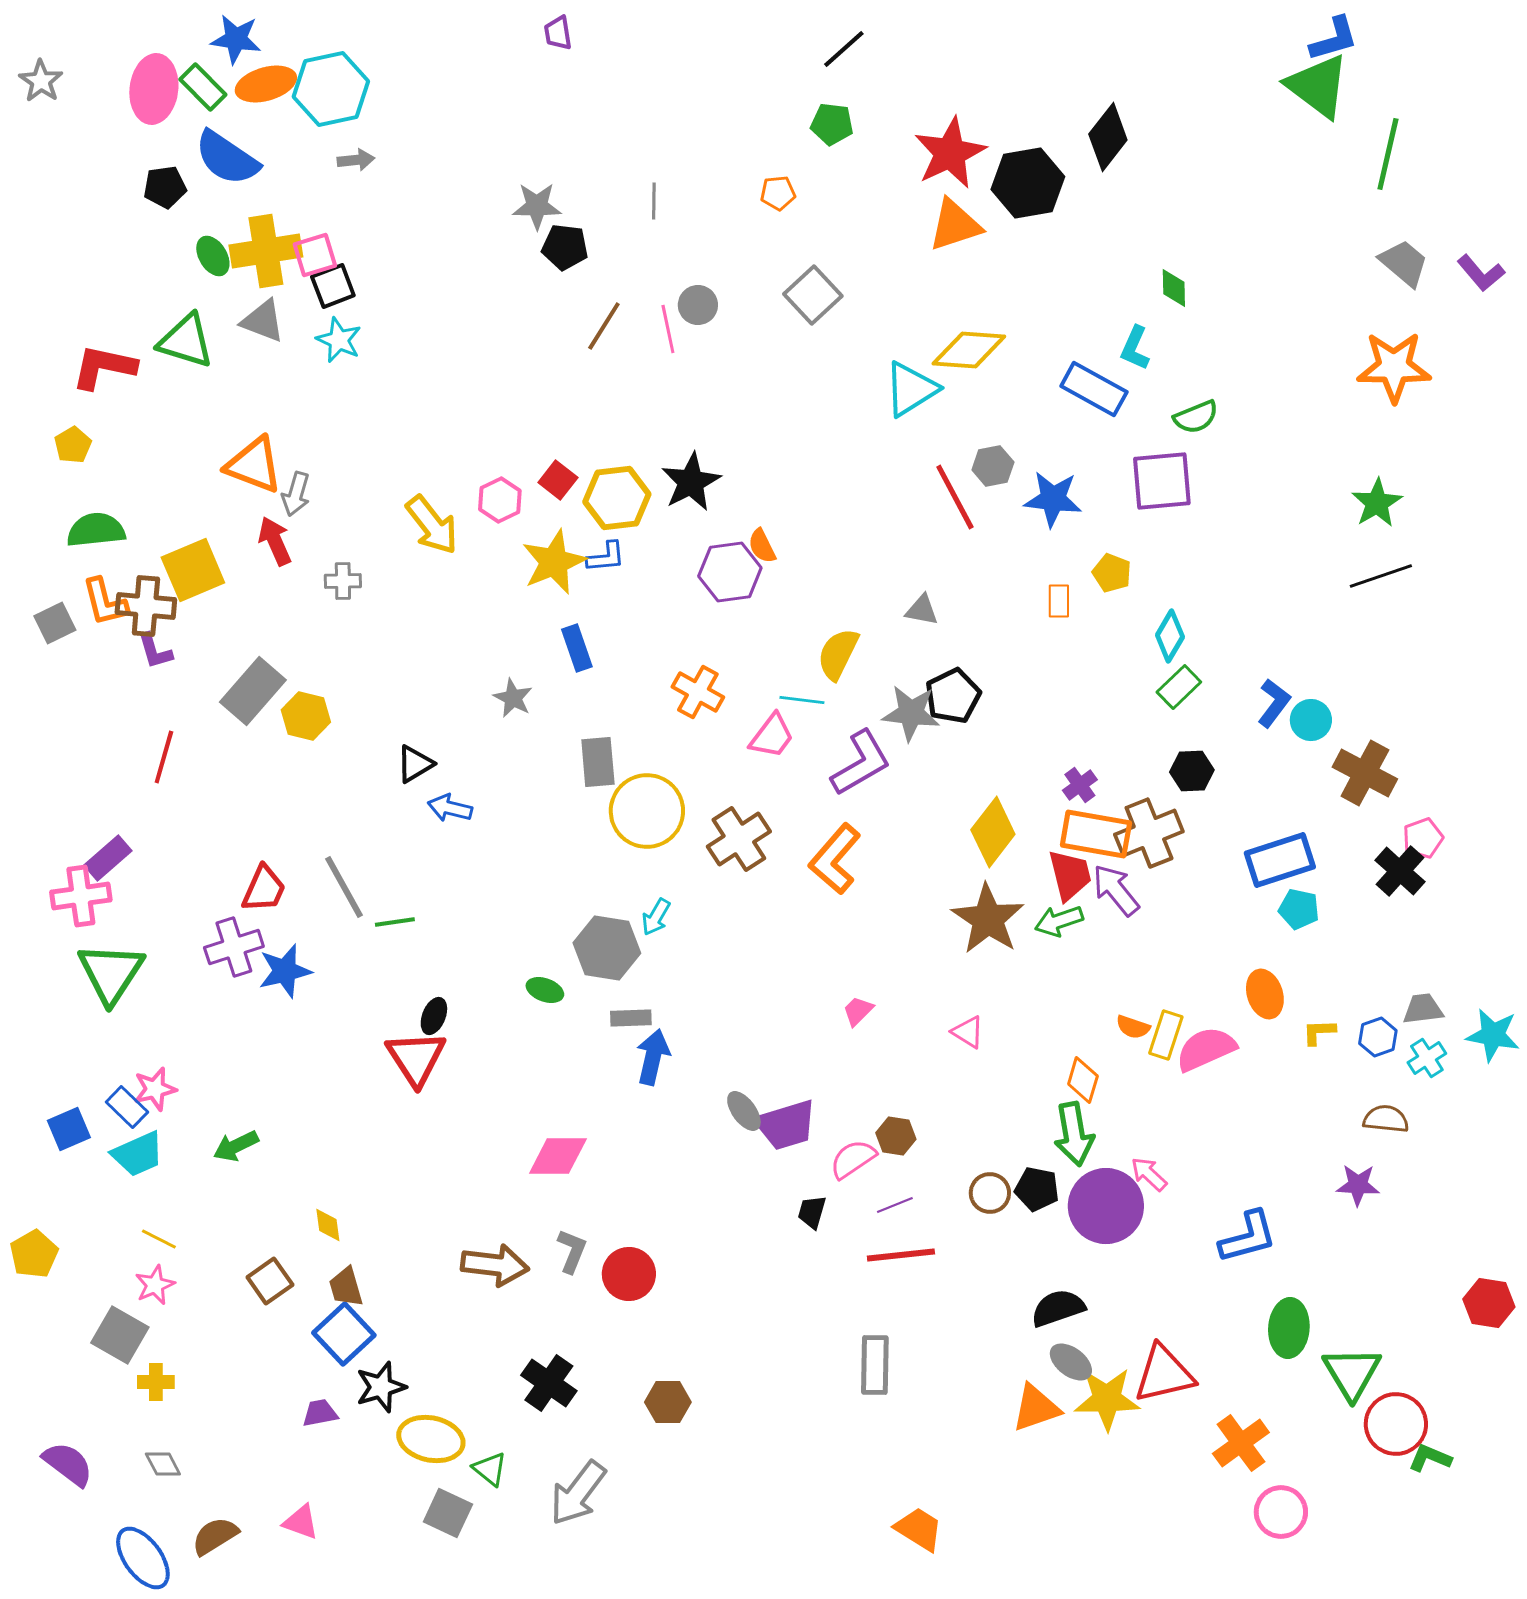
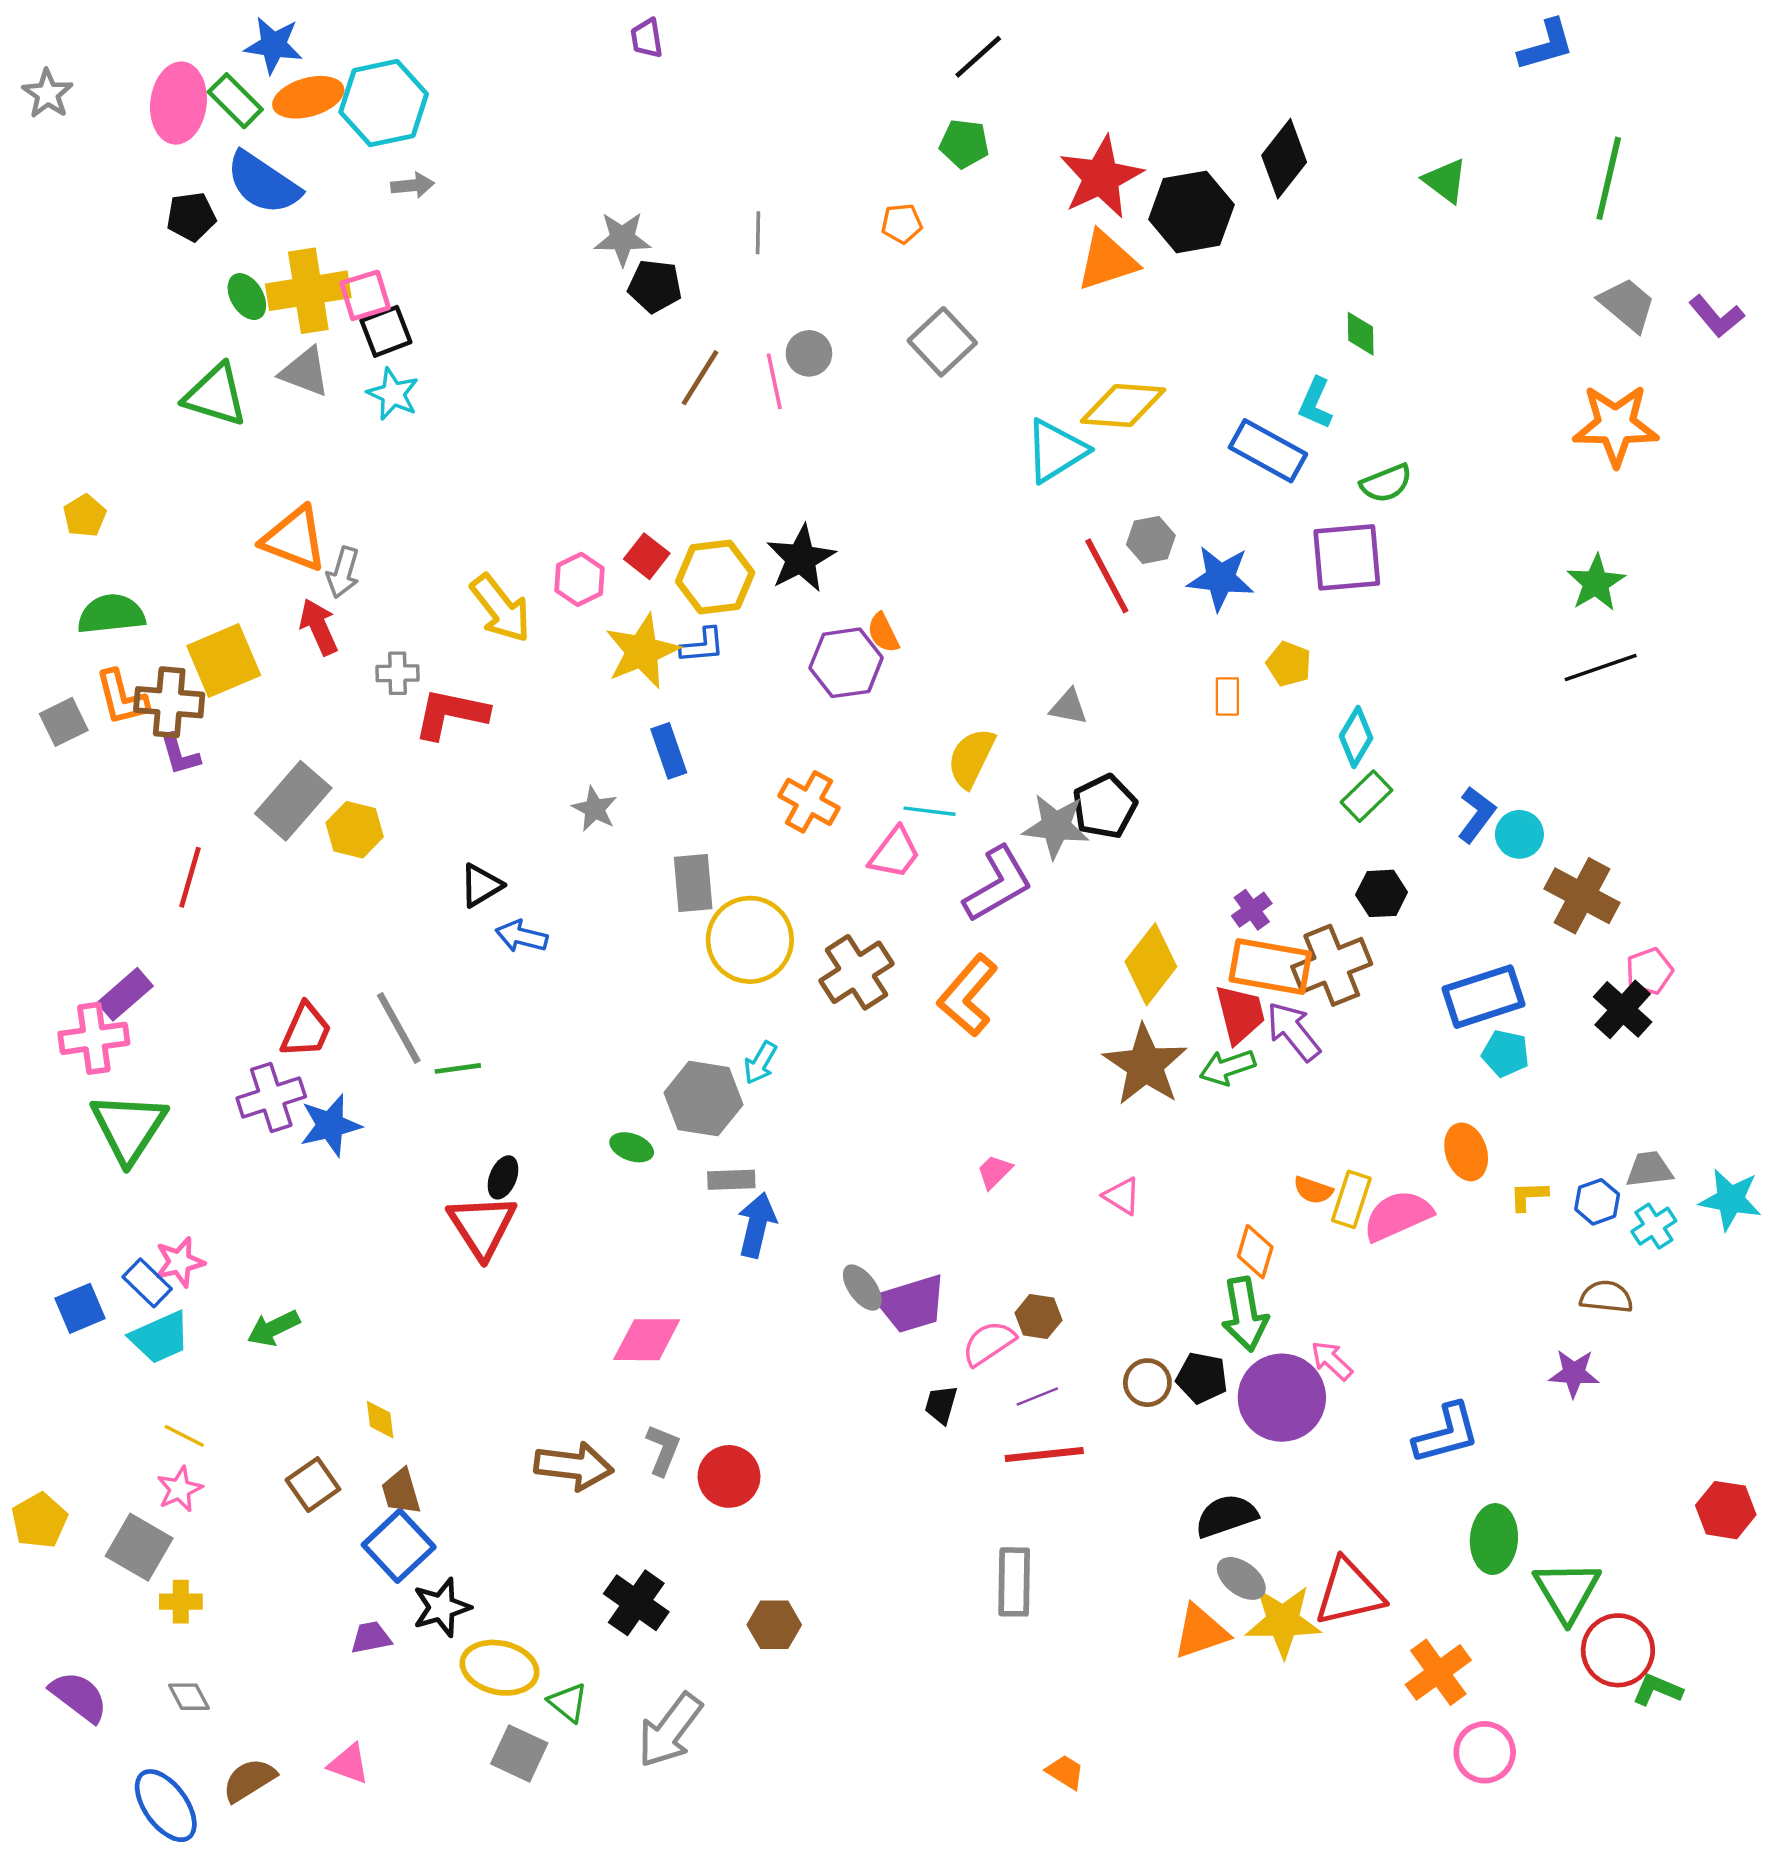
green triangle: (1318, 86) -> (1445, 181), moved, size x0.6
red L-shape: (104, 367) -> (451, 714), moved
yellow pentagon: (34, 1254) -> (39, 1520), moved
orange trapezoid: (919, 1529) -> (1065, 1772), size x0.7

